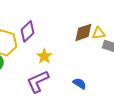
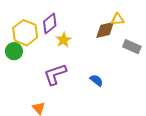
yellow triangle: (99, 33) -> (118, 19), moved
yellow star: (44, 56) -> (63, 40), moved

